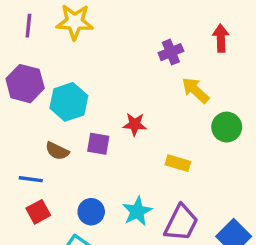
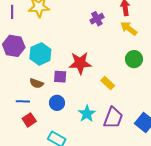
yellow arrow: (195, 90) -> (129, 28), moved
red star: (135, 124) -> (80, 63), size x1.6
yellow rectangle: (178, 163) -> (108, 83), turned 32
blue circle: (91, 212) -> (57, 103), moved

